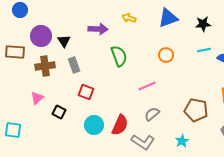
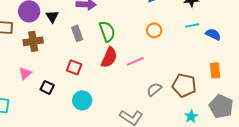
gray rectangle: (74, 65) -> (77, 33), moved
gray semicircle: (152, 114) -> (154, 89), moved
red semicircle: (120, 125) -> (109, 57), moved
cyan star: (182, 141) -> (191, 116), moved

